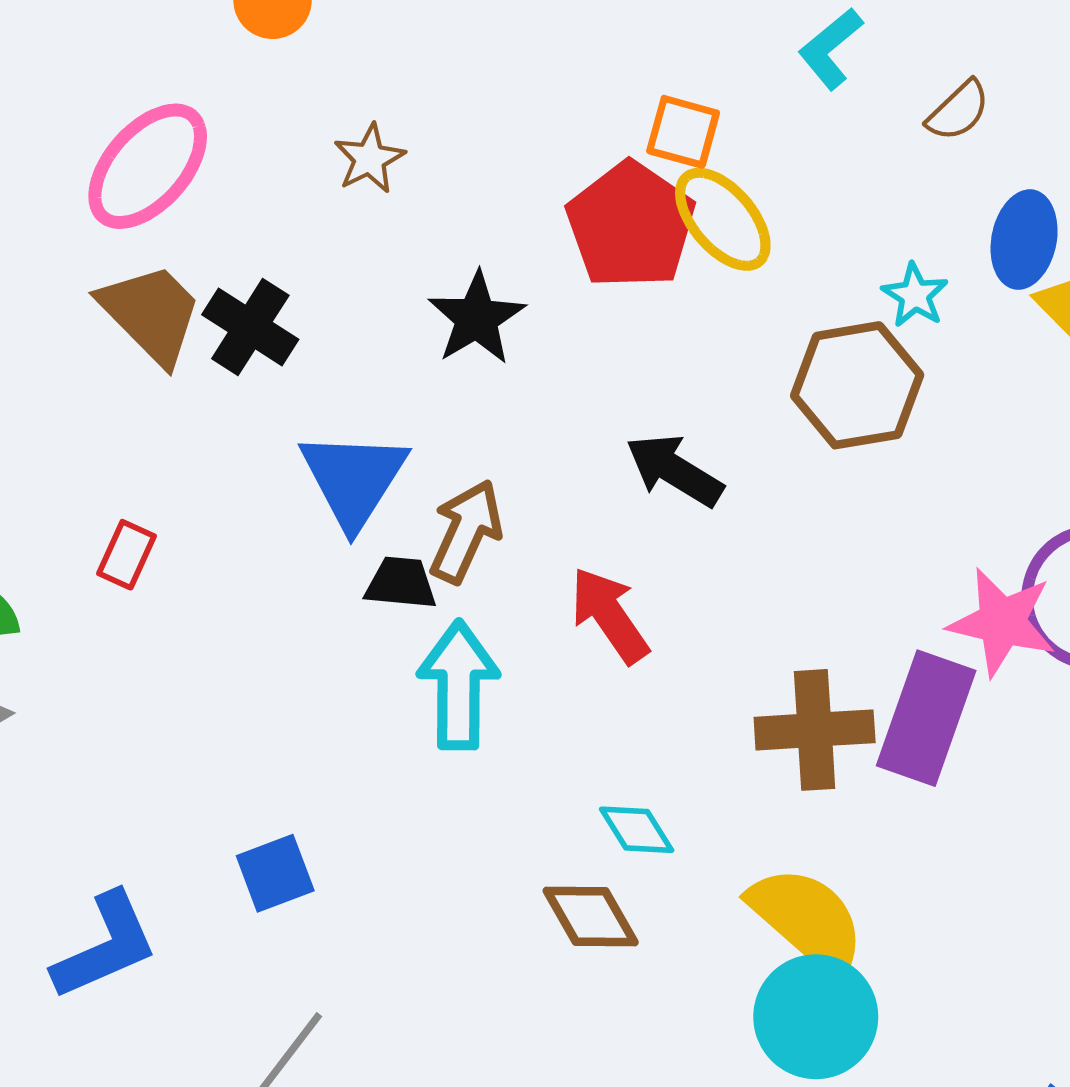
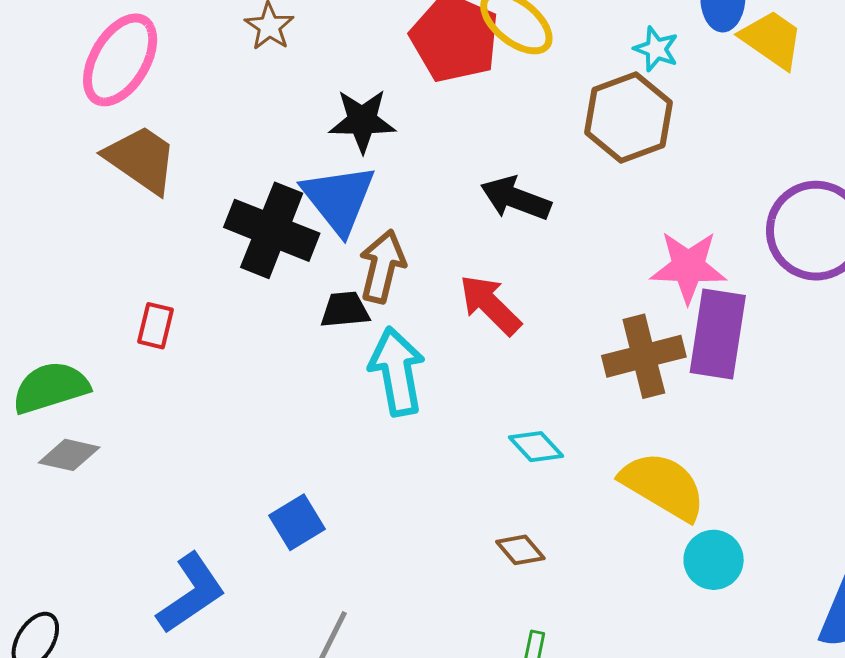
black star: (477, 318) -> (362, 121), turned -30
black cross: (250, 327) -> (272, 230), moved, size x1.4
blue triangle: (354, 479) -> (339, 199), moved
pink star: (1002, 622) -> (688, 267), moved
brown diamond: (591, 916) -> (520, 550), moved, size x0.7
cyan circle: (816, 1017) -> (714, 560), moved, size x0.7

